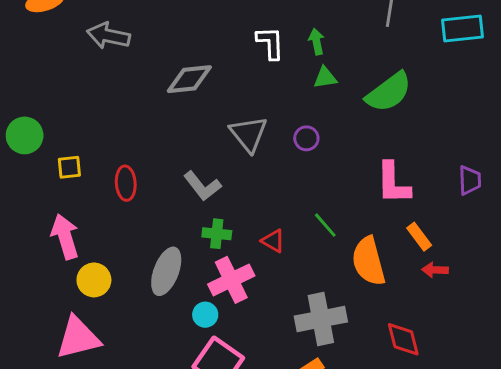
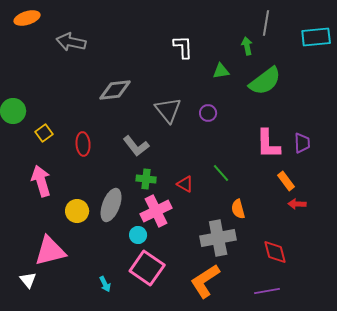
green arrow: (317, 42) -> (247, 46), moved
gray diamond: (189, 79) -> (115, 90), moved
yellow square: (69, 167) -> (44, 133), turned -30
purple trapezoid: (470, 180) -> (302, 143), moved
orange semicircle: (369, 261) -> (238, 209), moved, size x0.6
yellow circle: (94, 280) -> (77, 211), moved

